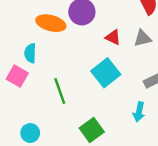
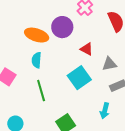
gray triangle: (142, 38) -> (109, 64), moved
cyan semicircle: (30, 53) -> (37, 60), moved

